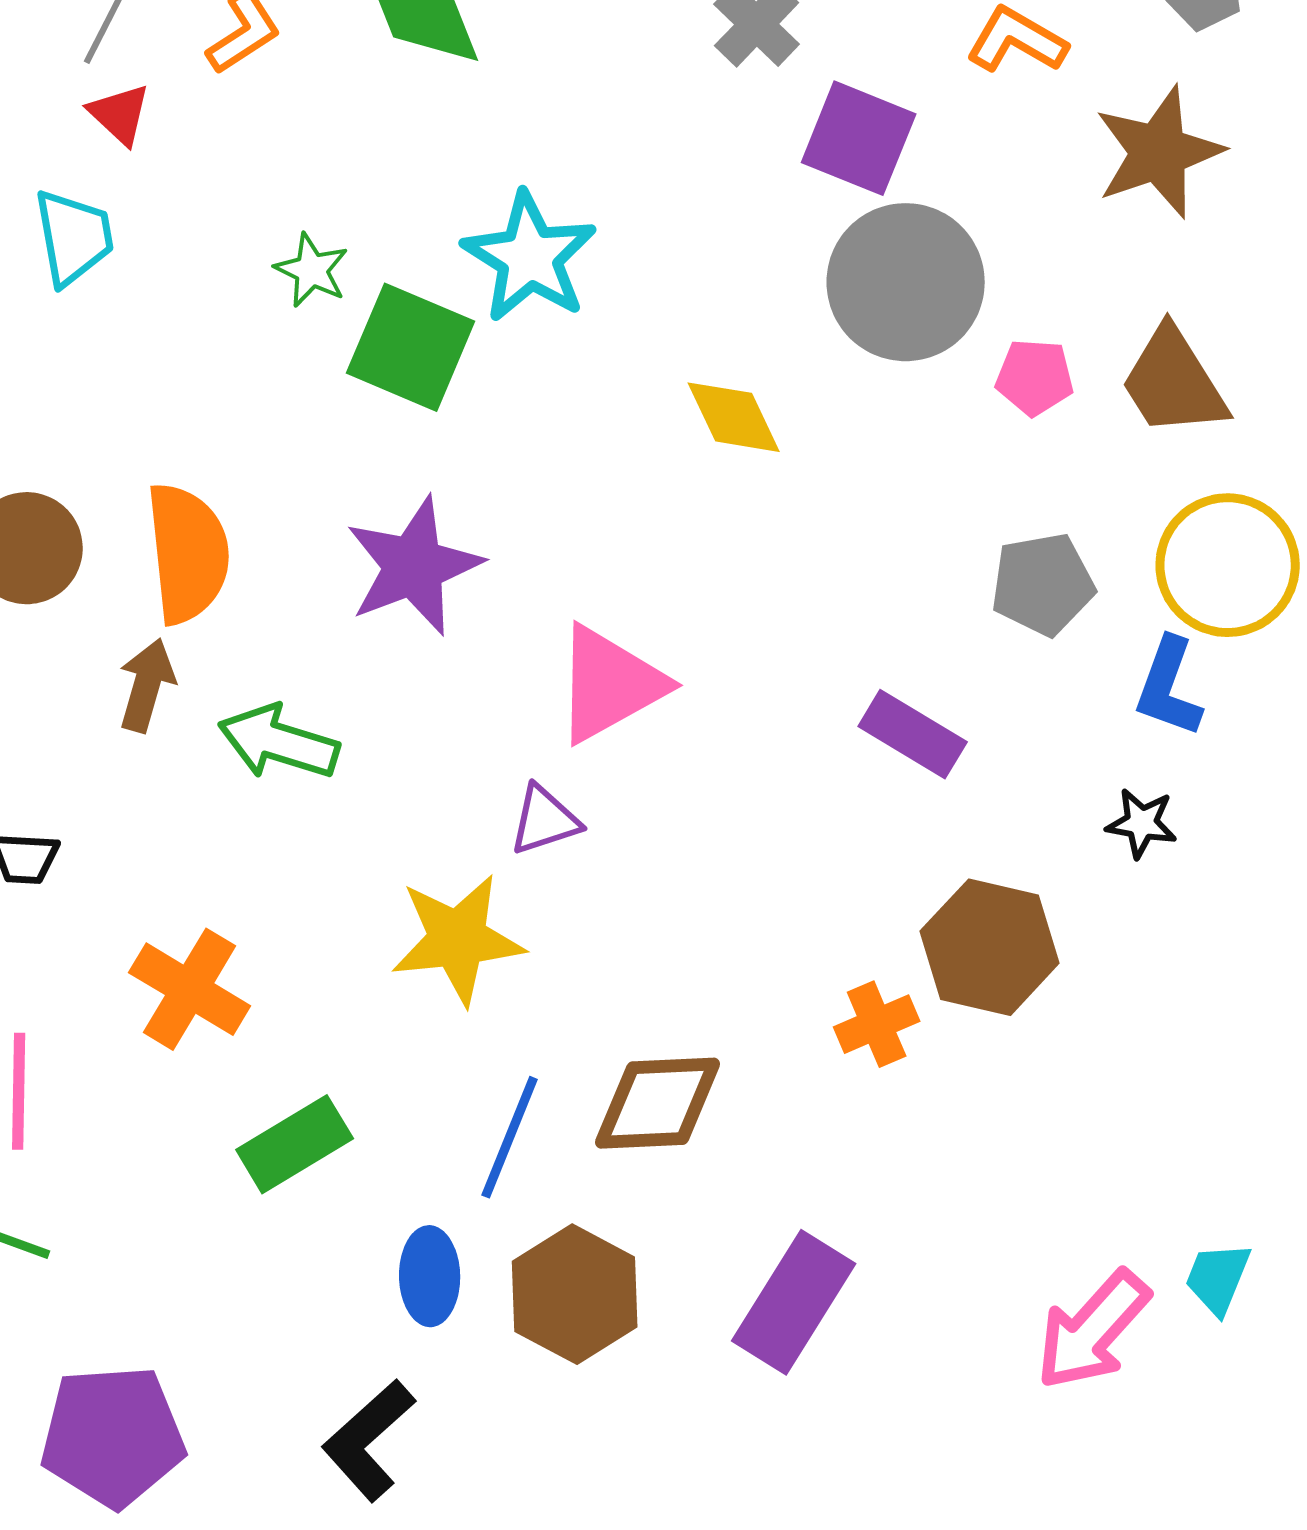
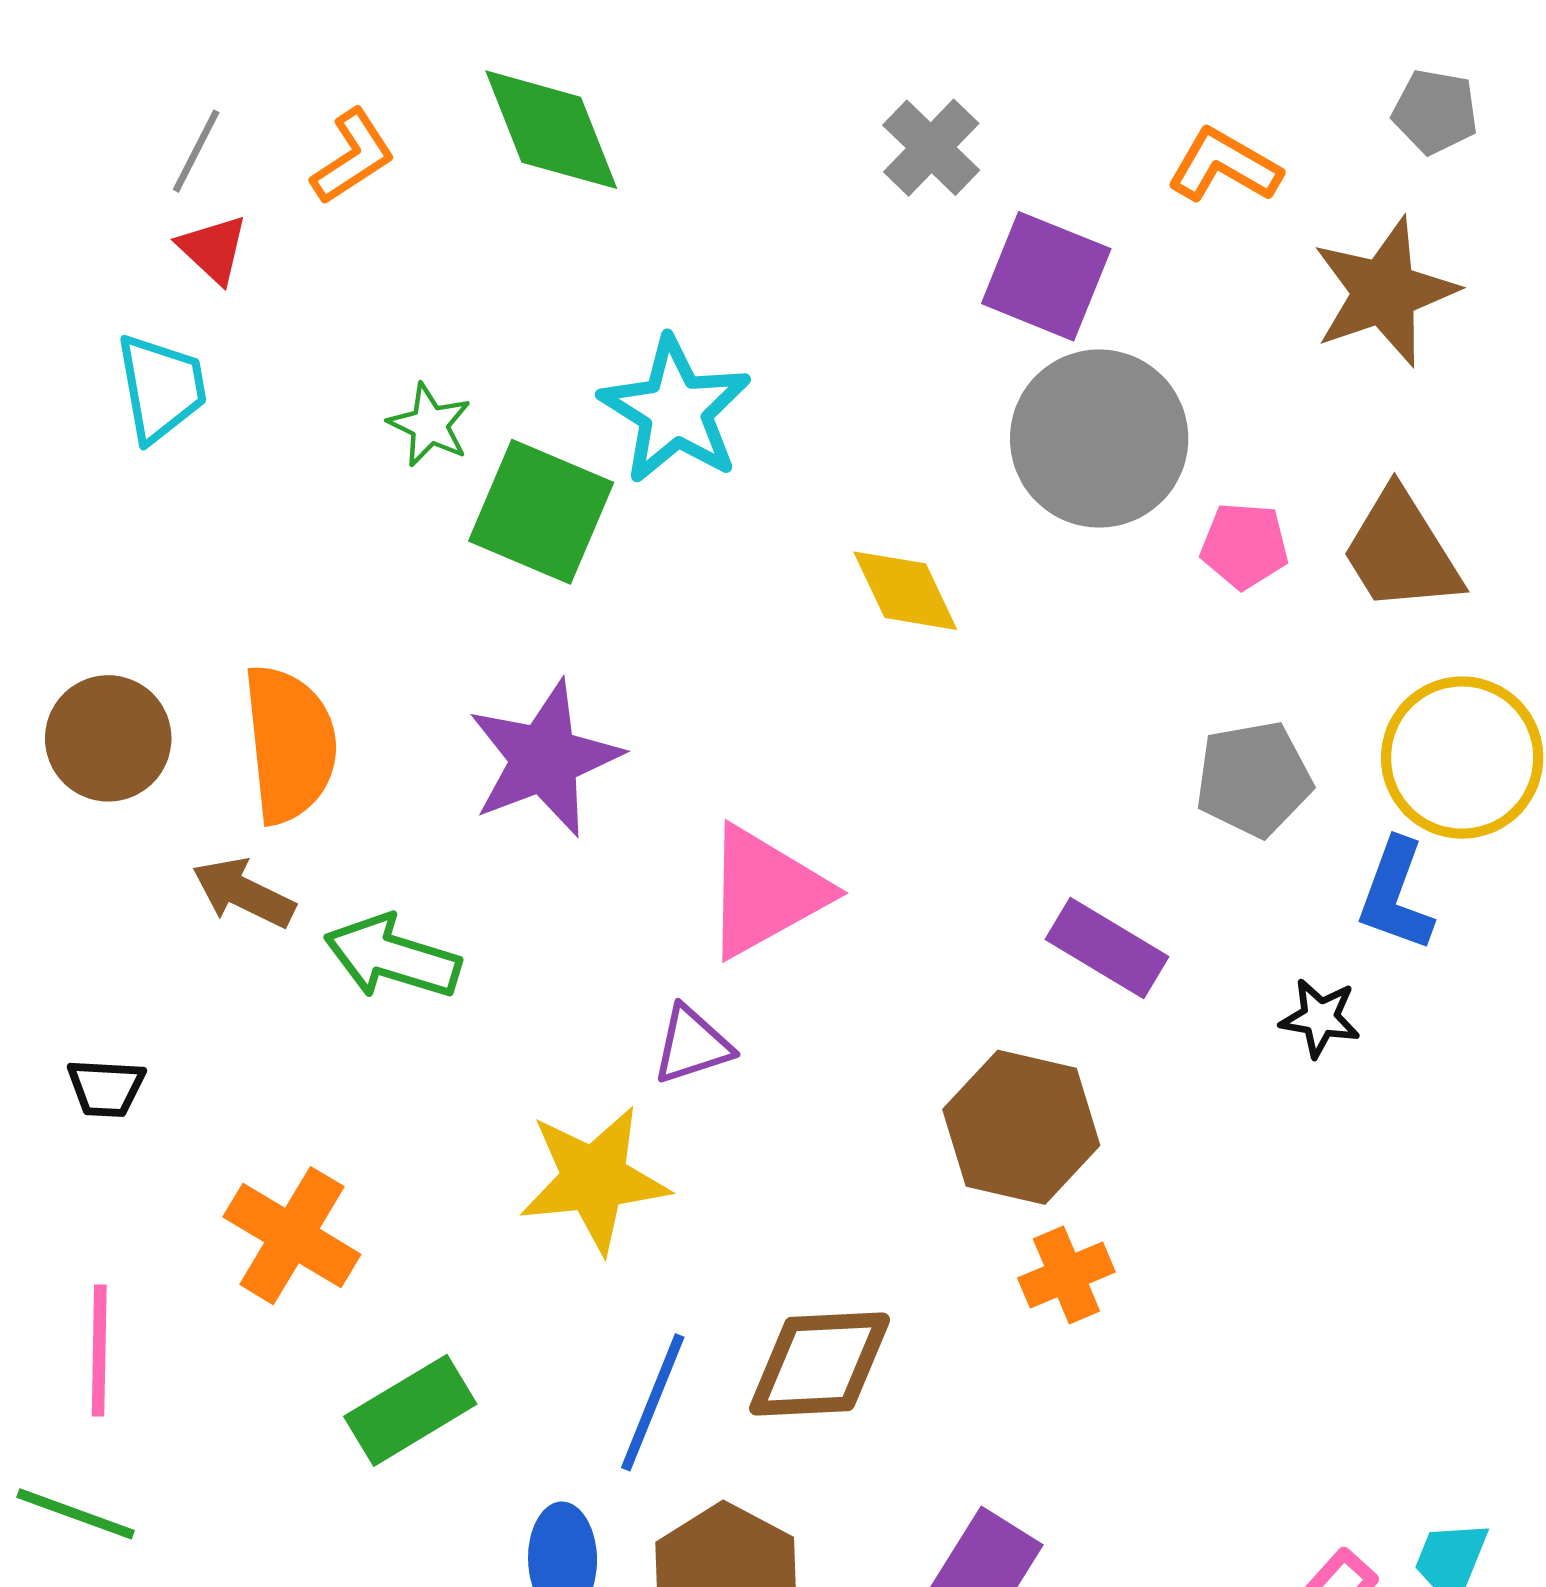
brown arrow: (147, 685) -> (243, 893), turned -80
black star: (1142, 823) -> (1320, 1018), moved
brown hexagon: (990, 947) -> (1021, 1127), moved

